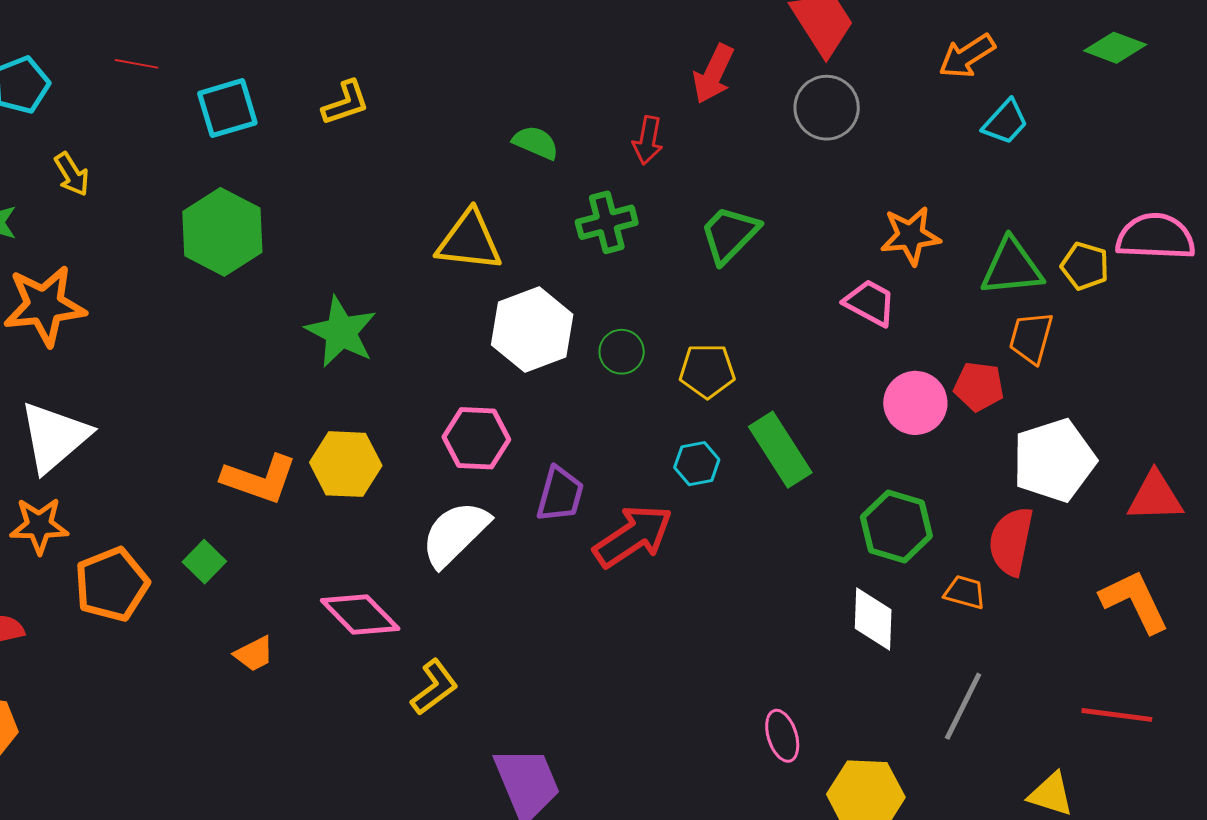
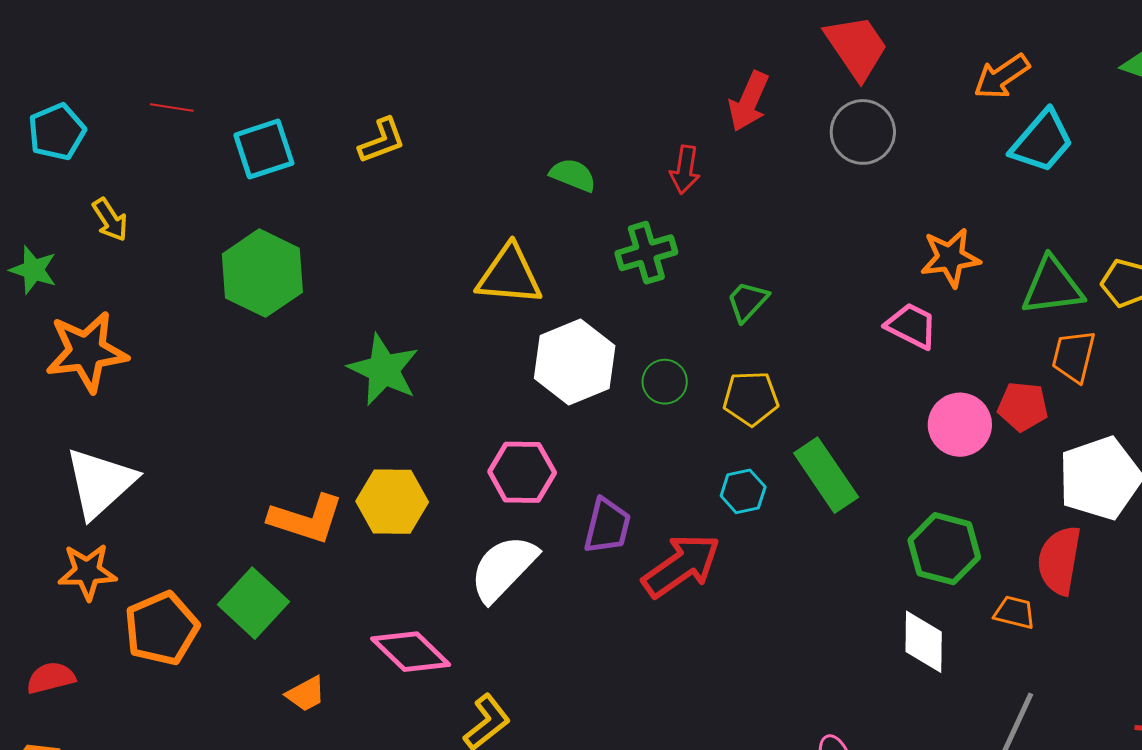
cyan trapezoid: (1005, 122) -> (1042, 141), size x1.4
green trapezoid: (729, 234) -> (747, 301), moved, size x0.7
green square: (204, 562) -> (253, 603), size x1.6

